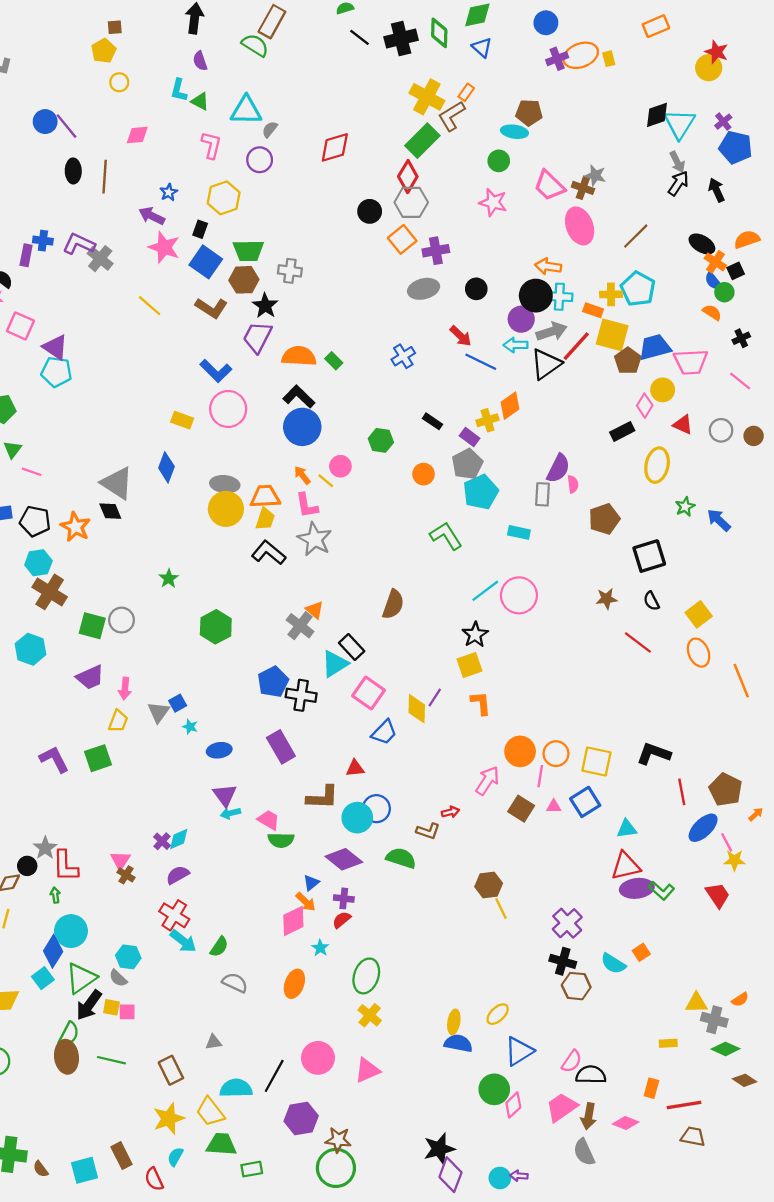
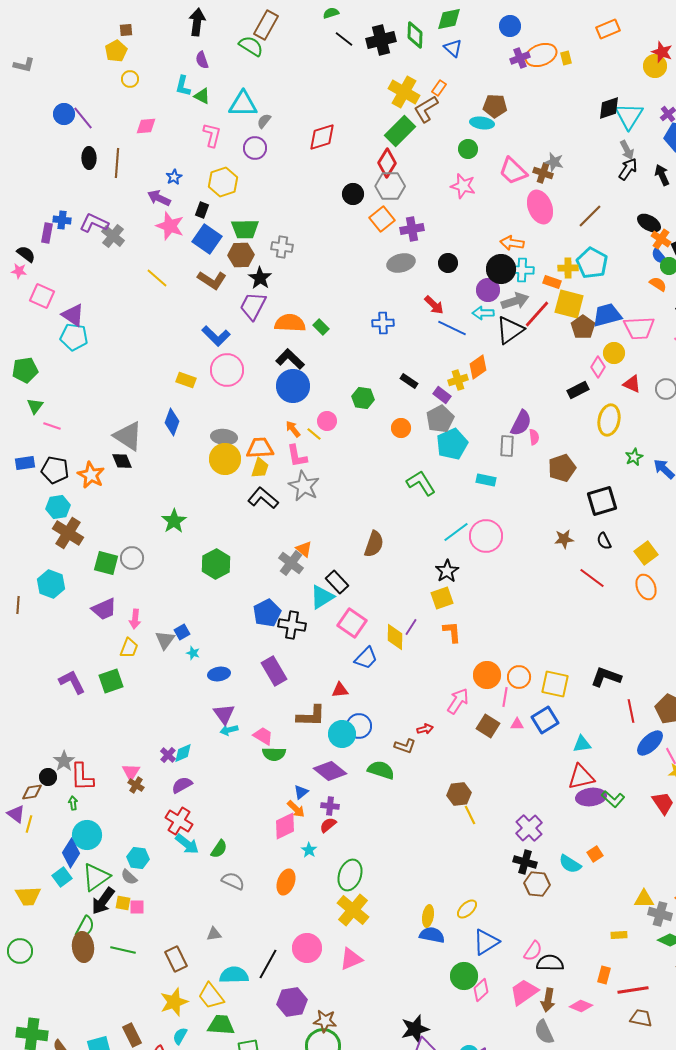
blue cross: (403, 356) -> (383, 323), turned 30
green star: (169, 579) -> (174, 521), size x1.4
yellow cross: (370, 1015) -> (353, 910), size x1.5

